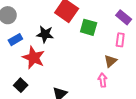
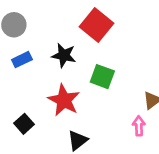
green square: (89, 27) -> (102, 77), moved
red star: (34, 58) -> (64, 100), moved

